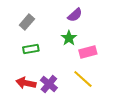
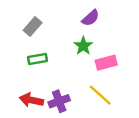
purple cross: (49, 84) -> (59, 101), turned 30

